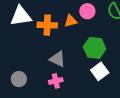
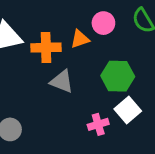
gray triangle: (58, 59) -> (62, 81), moved
pink cross: (56, 81) -> (98, 124), moved

